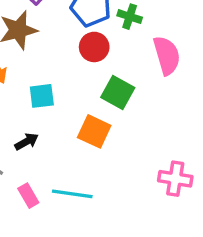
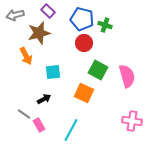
pink semicircle: (167, 55) -> (127, 76), moved
cyan line: (72, 194) -> (71, 130), turned -70
pink rectangle: (28, 196) -> (39, 125), moved

